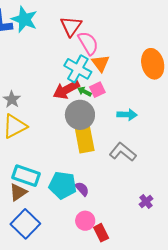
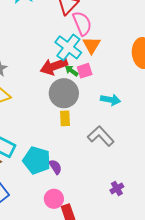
yellow rectangle: (85, 140) -> (65, 118), size x0.6

